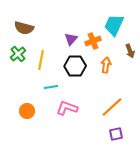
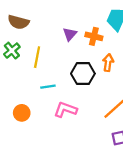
orange cross: (93, 41) -> (94, 36), turned 35
black hexagon: (75, 66) -> (83, 74), moved

